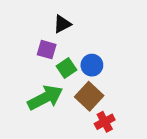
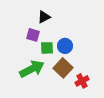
green square: (66, 68) -> (47, 48), turned 32
red cross: (105, 122) -> (82, 81), moved

